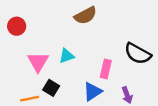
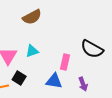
brown semicircle: (86, 16) -> (32, 17), moved
blue triangle: (93, 92) -> (54, 81), turned 42

